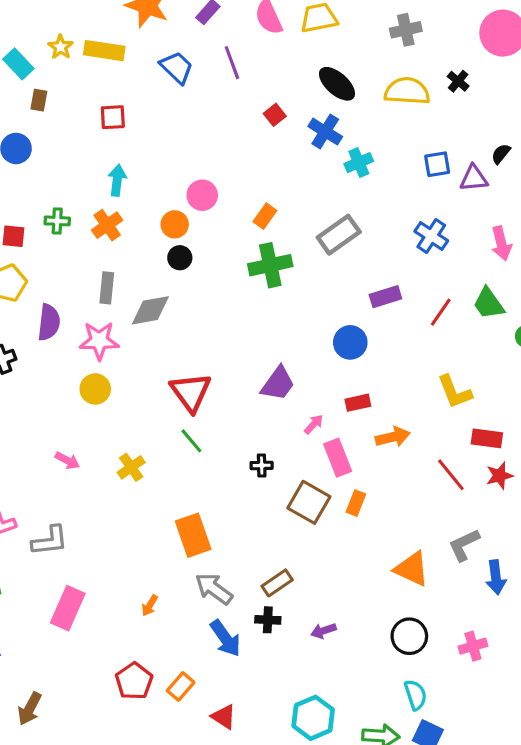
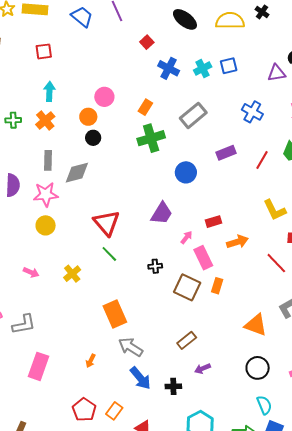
blue cross: (325, 132) -> (169, 68), moved
blue square: (437, 164) -> (229, 66), moved
blue circle: (350, 342) -> (186, 172), moved
brown rectangle: (277, 583) -> (187, 340), moved
black cross: (268, 620) -> (173, 386), moved

